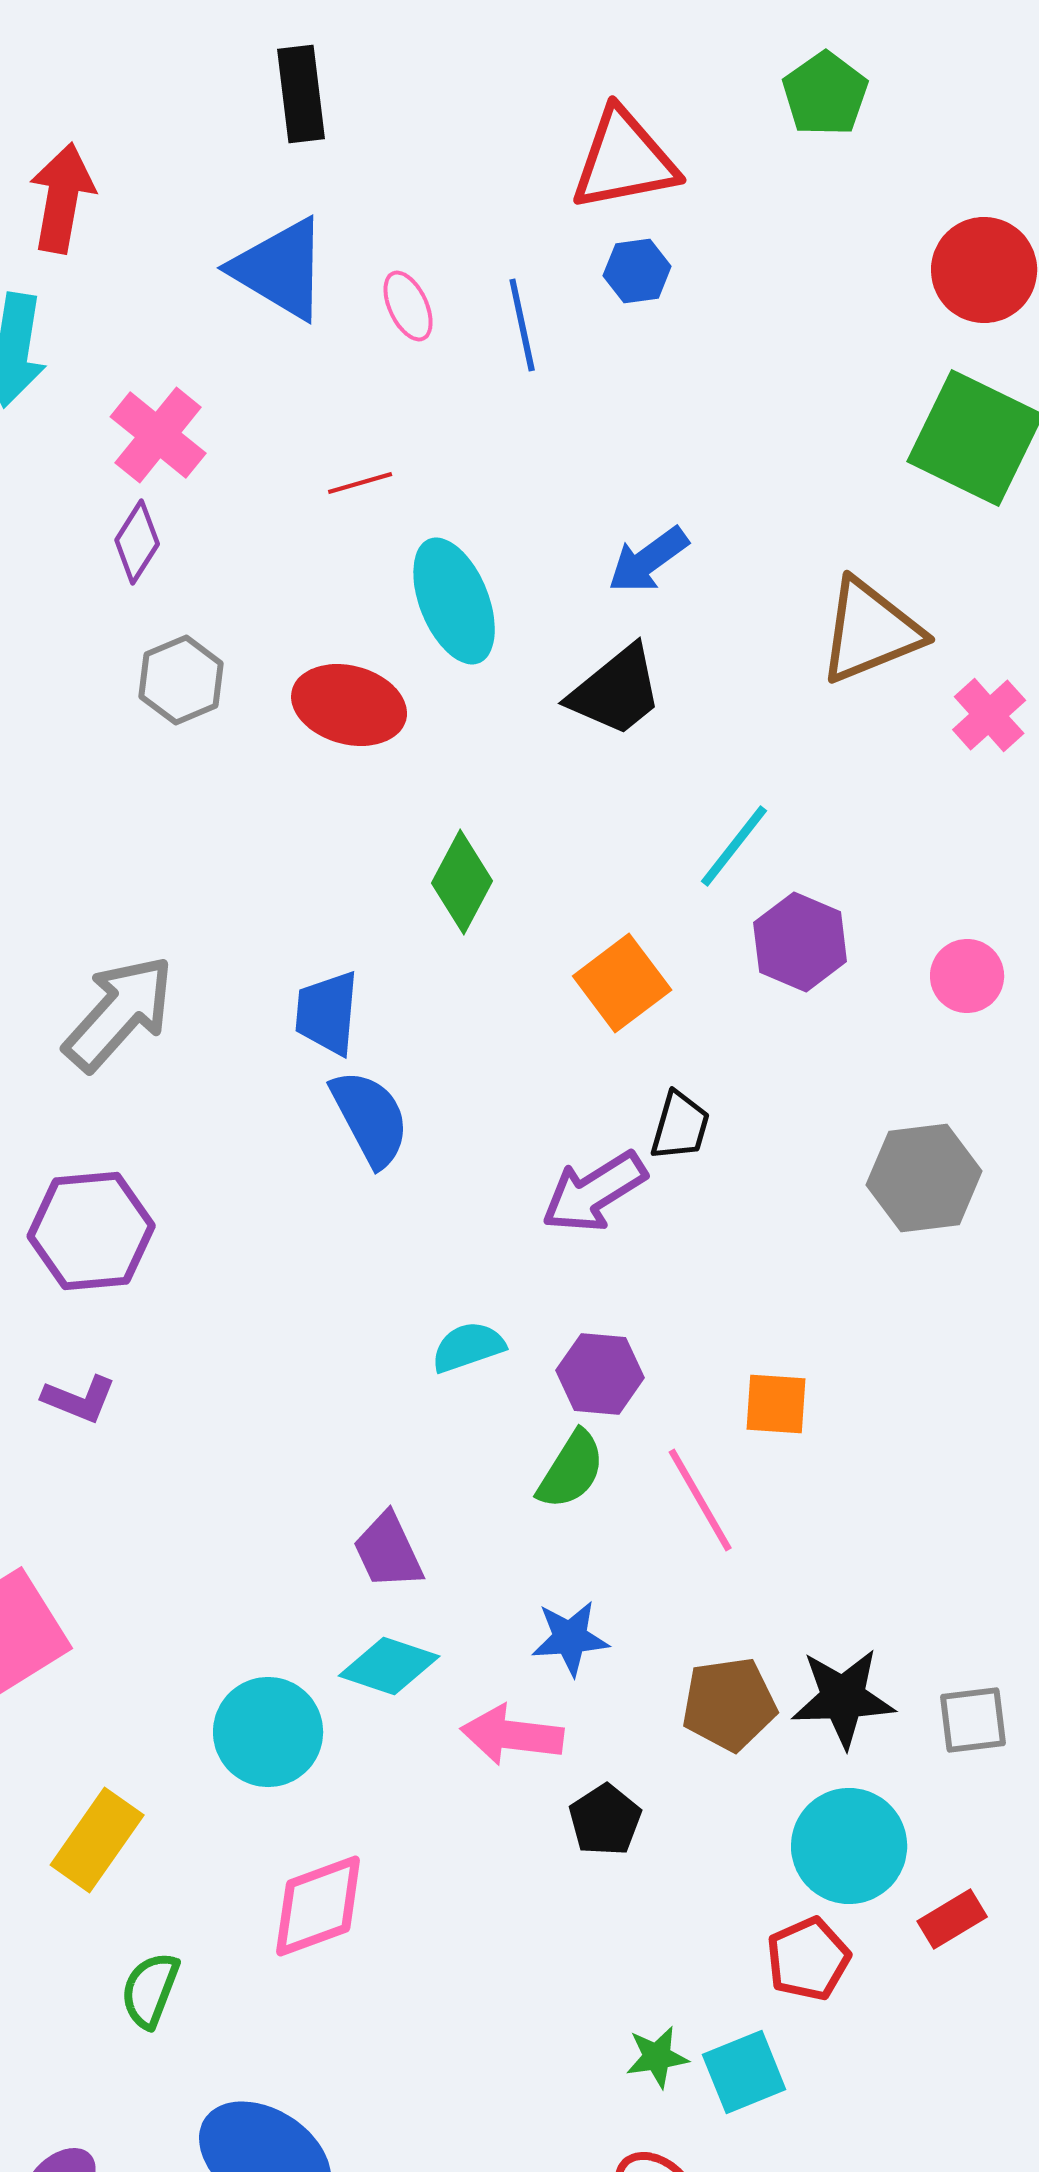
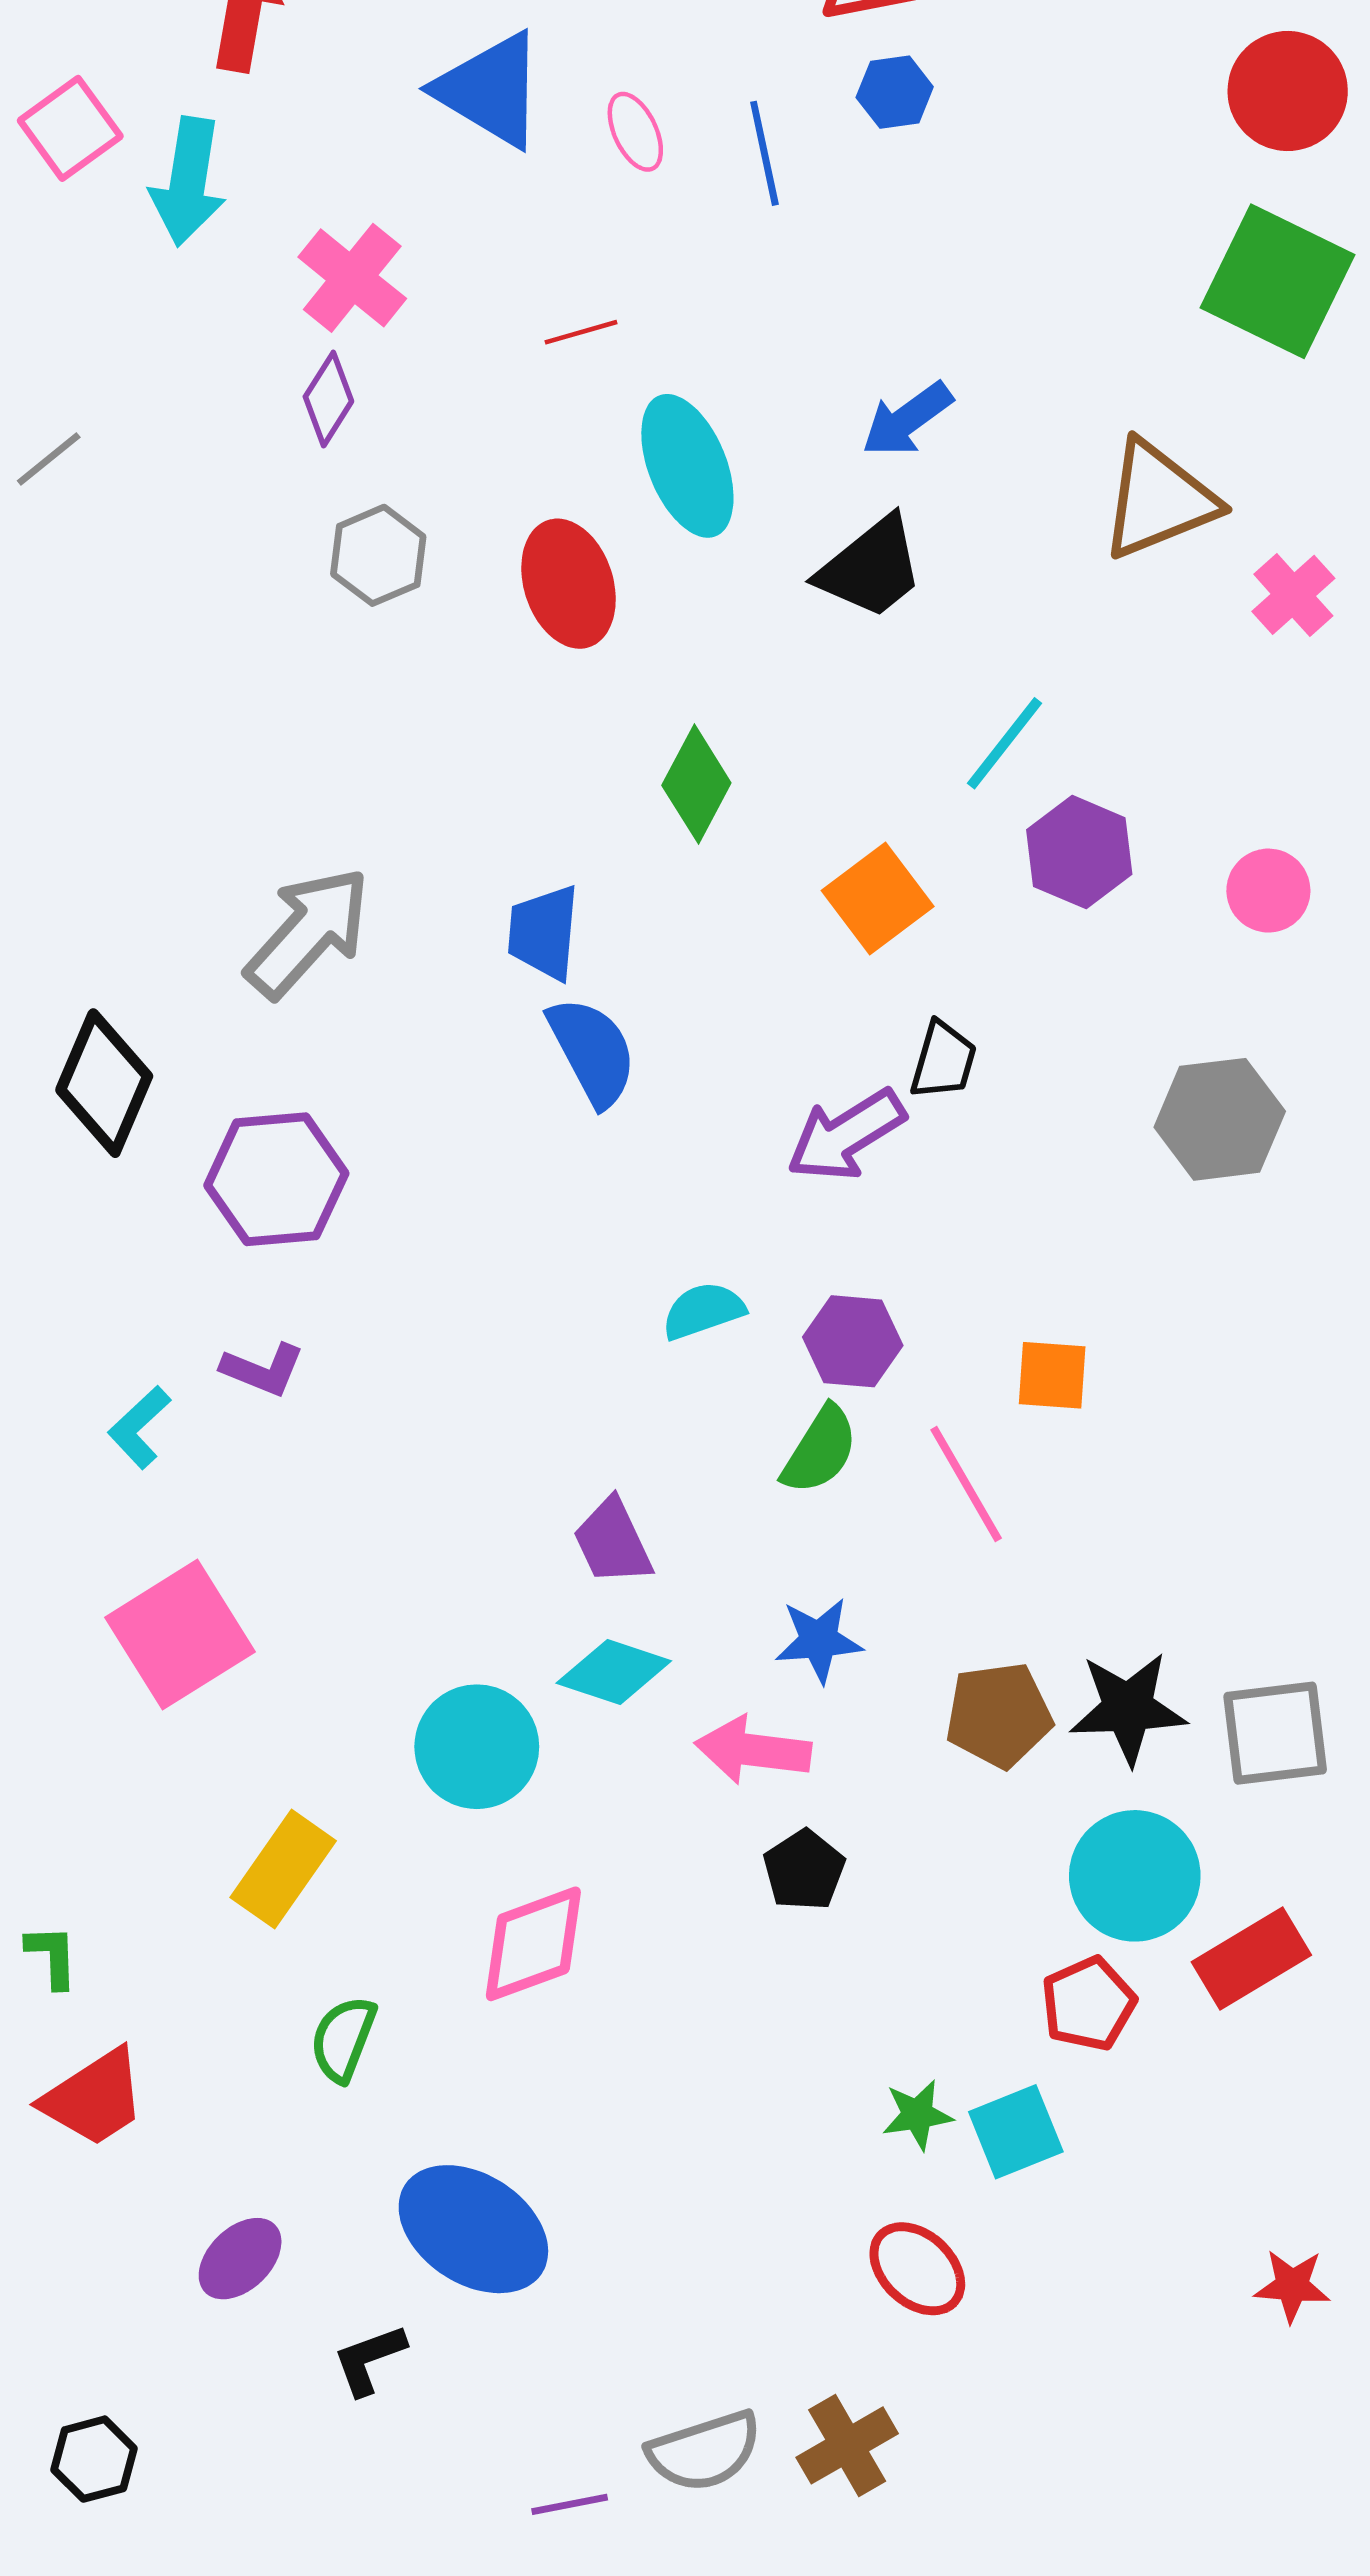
red ellipse: (349, 705) -> (569, 584), turned 57
gray square: (973, 1720) -> (1275, 1733), size x1.4
black pentagon: (605, 1820) -> (804, 1870), moved
red rectangle: (952, 1919) -> (1251, 1958), size x1.5

